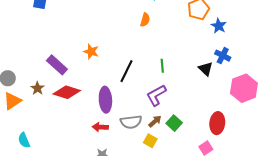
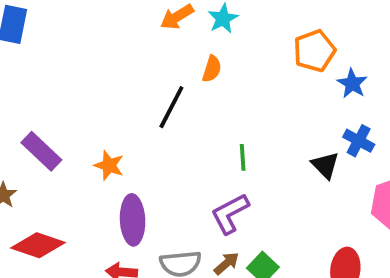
orange star: (91, 52) -> (109, 165), moved
black line: (127, 71) -> (171, 107), moved
red diamond: (67, 92) -> (38, 245), moved

